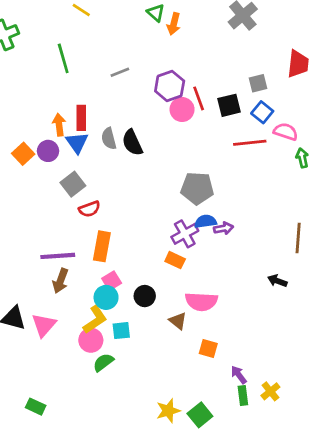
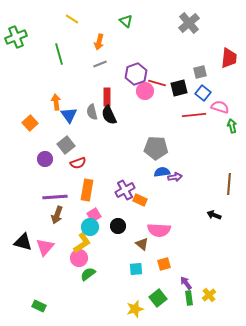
orange arrow: (174, 24) -> (99, 42), moved
red line: (199, 98) -> (157, 83), turned -54
red rectangle: (81, 118) -> (107, 97), moved
purple circle: (48, 151) -> (45, 159), moved
purple cross: (185, 234) -> (125, 190), moved
cyan square: (121, 331) -> (136, 269), moved
orange square: (208, 349) -> (164, 264), turned -32
green square: (200, 415) -> (158, 298), moved

